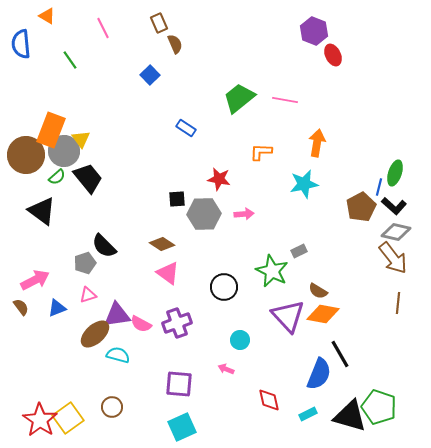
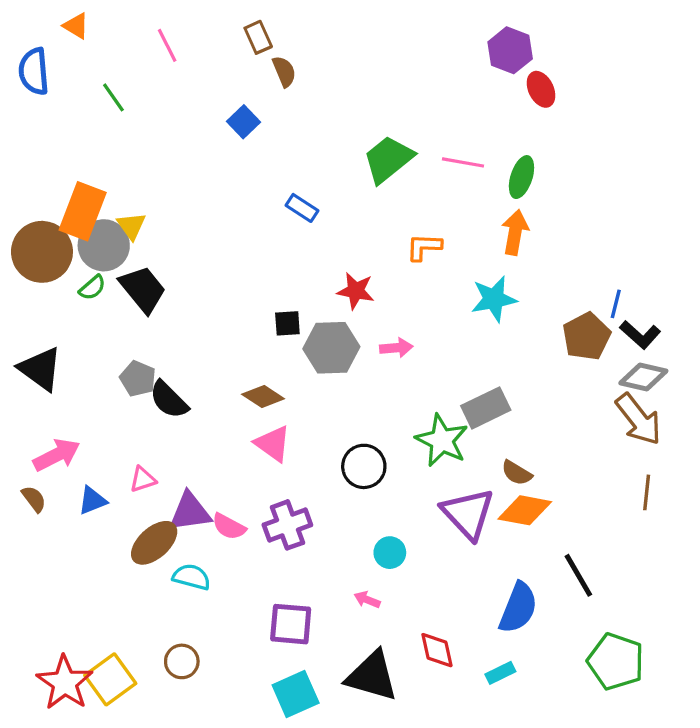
green ellipse: (395, 173) -> (521, 177), moved
black triangle: (42, 211) -> (40, 369), moved
gray rectangle: (299, 251) -> (486, 408), size x1.8
gray pentagon: (85, 263) -> (138, 379), moved, turned -30
black line: (340, 354) -> (578, 575), moved
black triangle: (350, 416) -> (372, 676), moved

